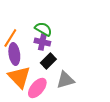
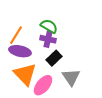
purple ellipse: (14, 54) -> (20, 51), turned -70
gray triangle: (65, 80) -> (71, 77), turned -48

